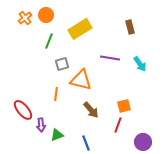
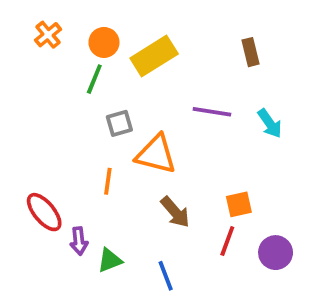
orange circle: (46, 15) -> (104, 42), moved
purple circle: (143, 142) -> (276, 253), moved

